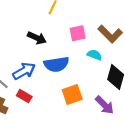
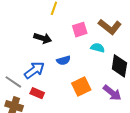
blue semicircle: (56, 64) -> (63, 60), size x0.6

